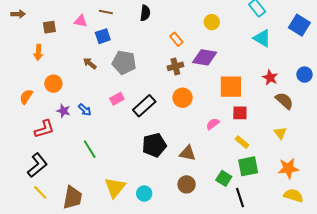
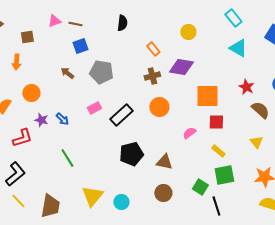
brown line: (106, 12) -> (75, 24), moved
pink triangle: (81, 21) -> (54, 21), moved, turned -32

